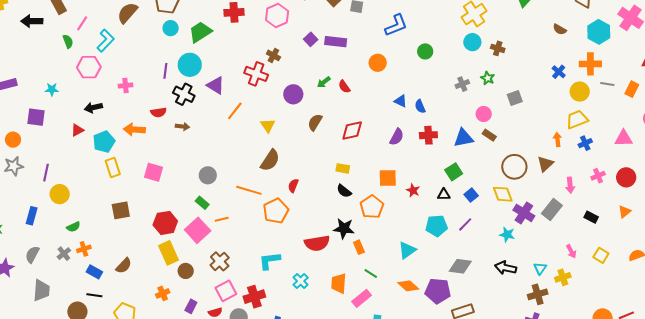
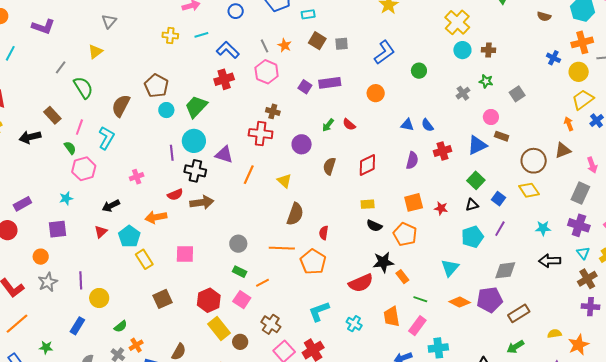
pink hexagon: (89, 67) -> (84, 169), moved
brown arrow: (182, 126) -> (202, 202), size x1.6
brown triangle: (545, 164) -> (563, 150), turned 36
purple cross: (524, 213) -> (579, 225), moved
blue rectangle: (32, 216) -> (77, 326), turned 30
pink square: (198, 230) -> (242, 300), size x0.7

